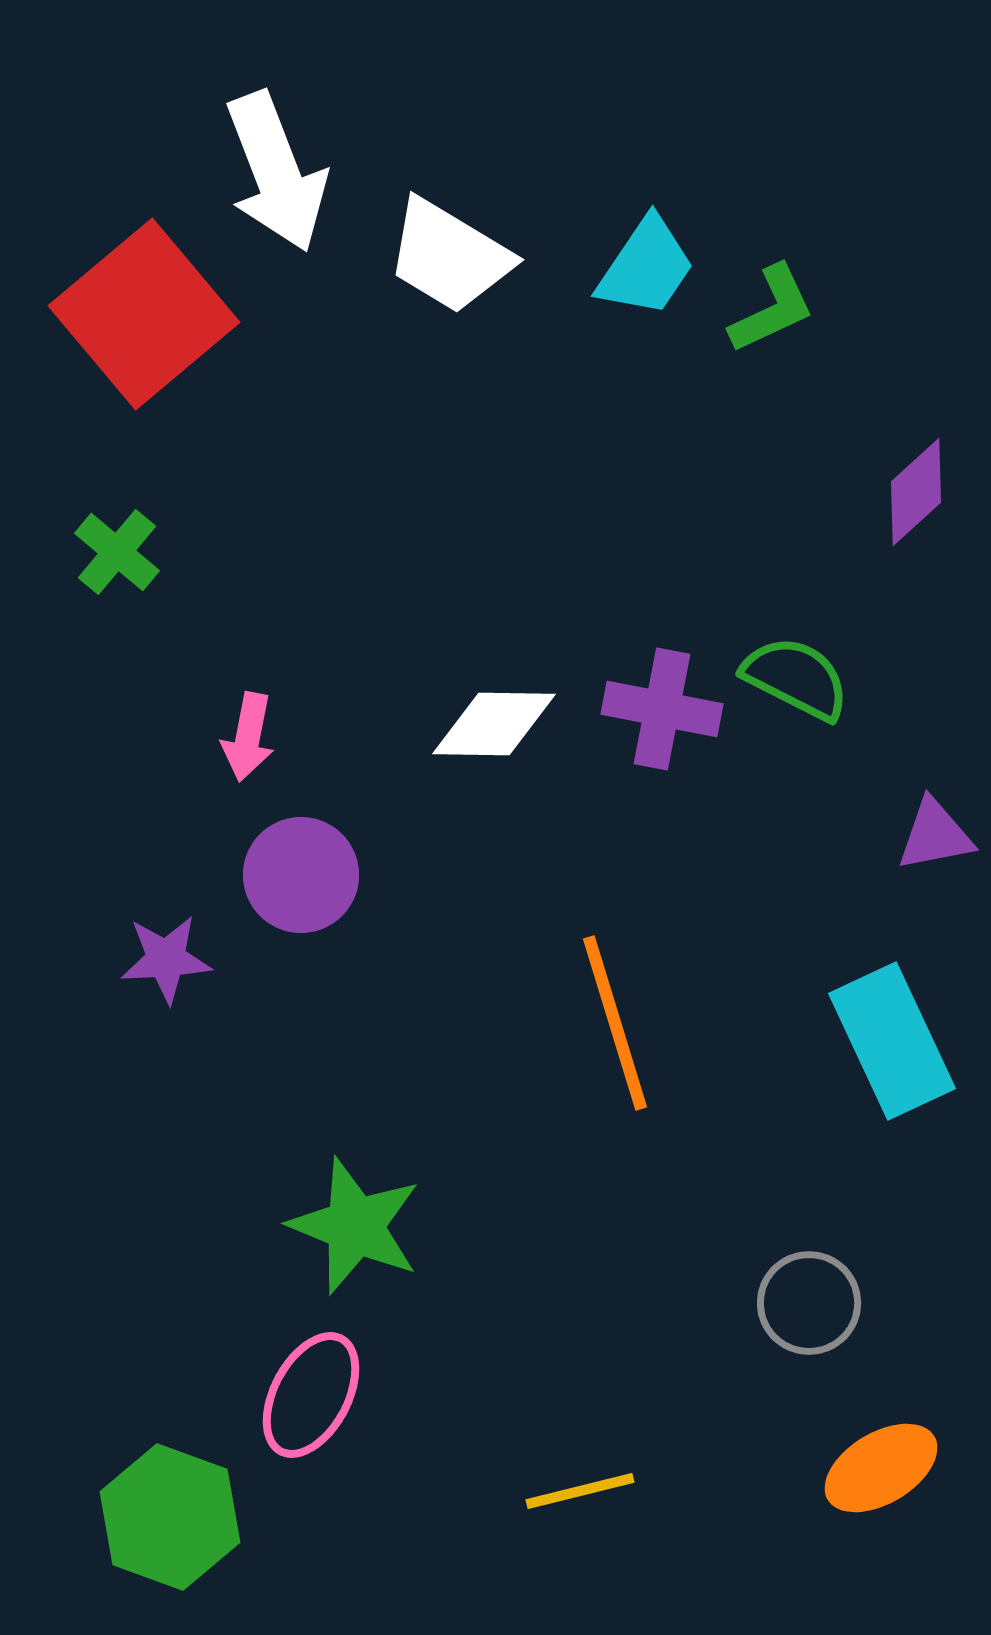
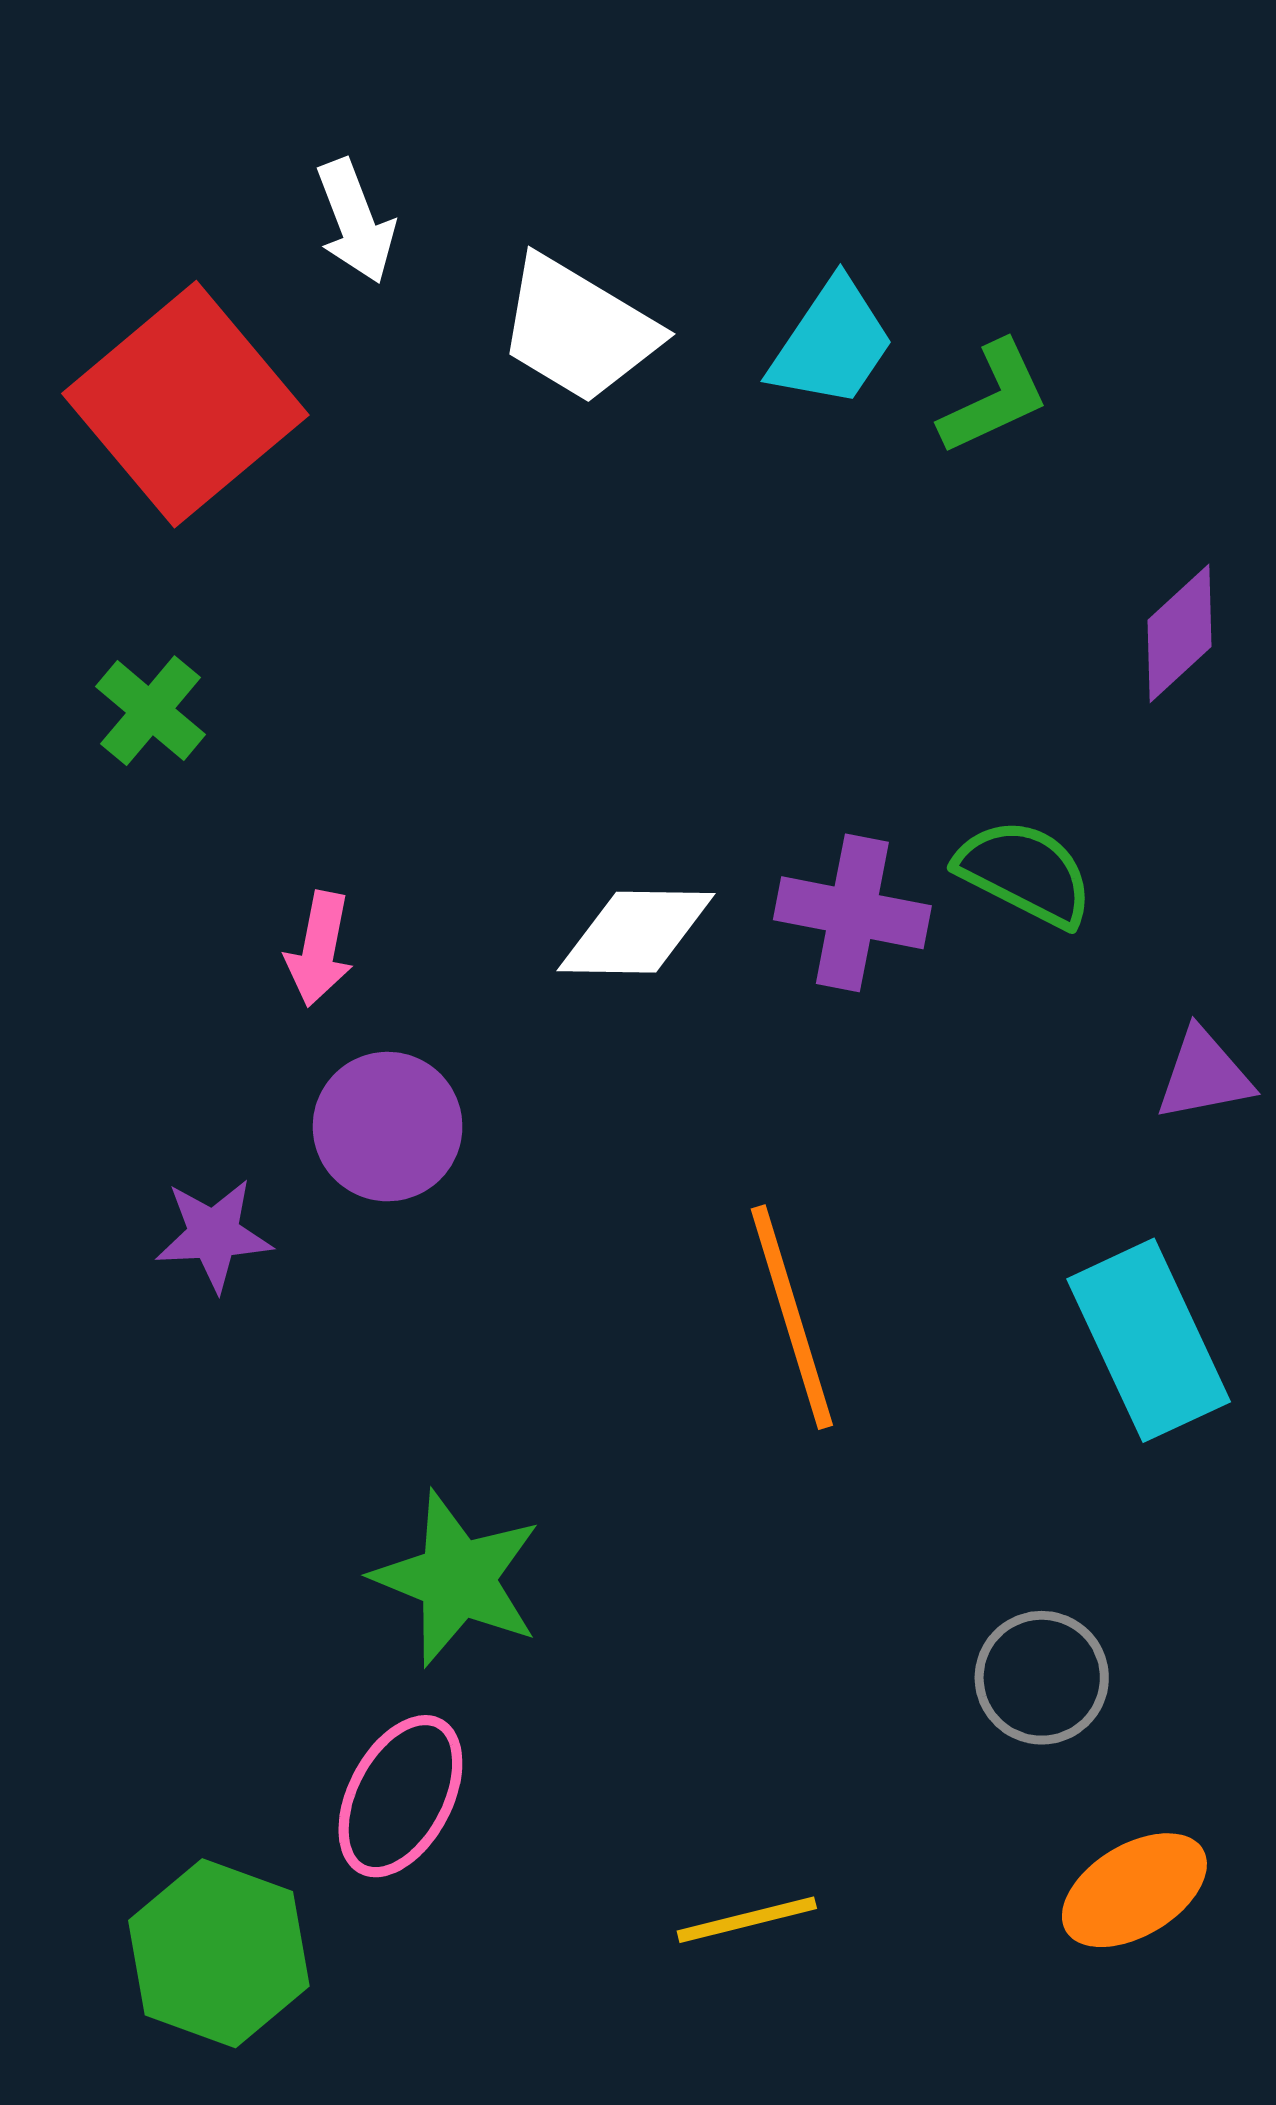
white arrow: (276, 172) -> (355, 221), size x0.6

